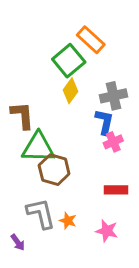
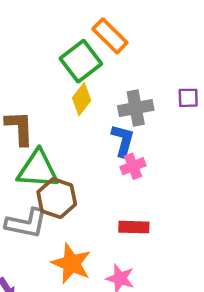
gray L-shape: (41, 213) -> (26, 223), moved, turned 112
orange star: (68, 221) -> (71, 263), size x1.8

